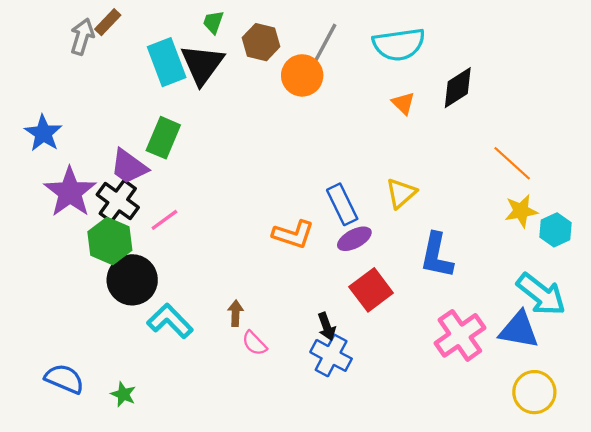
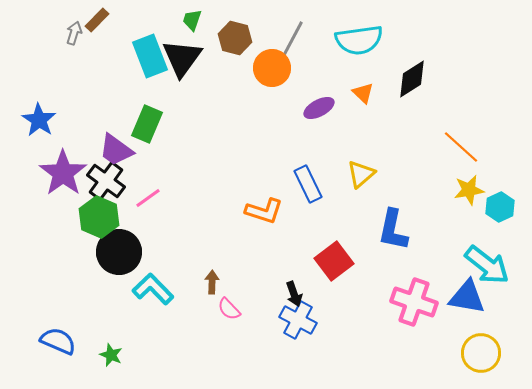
gray arrow: (82, 37) -> (74, 33), size x0.7
purple ellipse: (354, 239) -> (319, 108), moved
pink cross: (460, 335) -> (414, 302), turned -36

